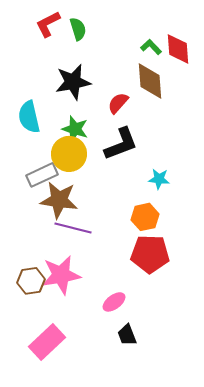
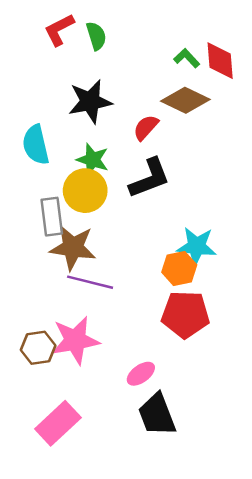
brown diamond: (150, 81) -> (185, 100), turned -60
gray rectangle: (42, 175) -> (52, 217), turned -72
cyan star: (159, 179) -> (197, 246), moved, size x1.5
black trapezoid: (127, 335) -> (157, 415), size x1.6

